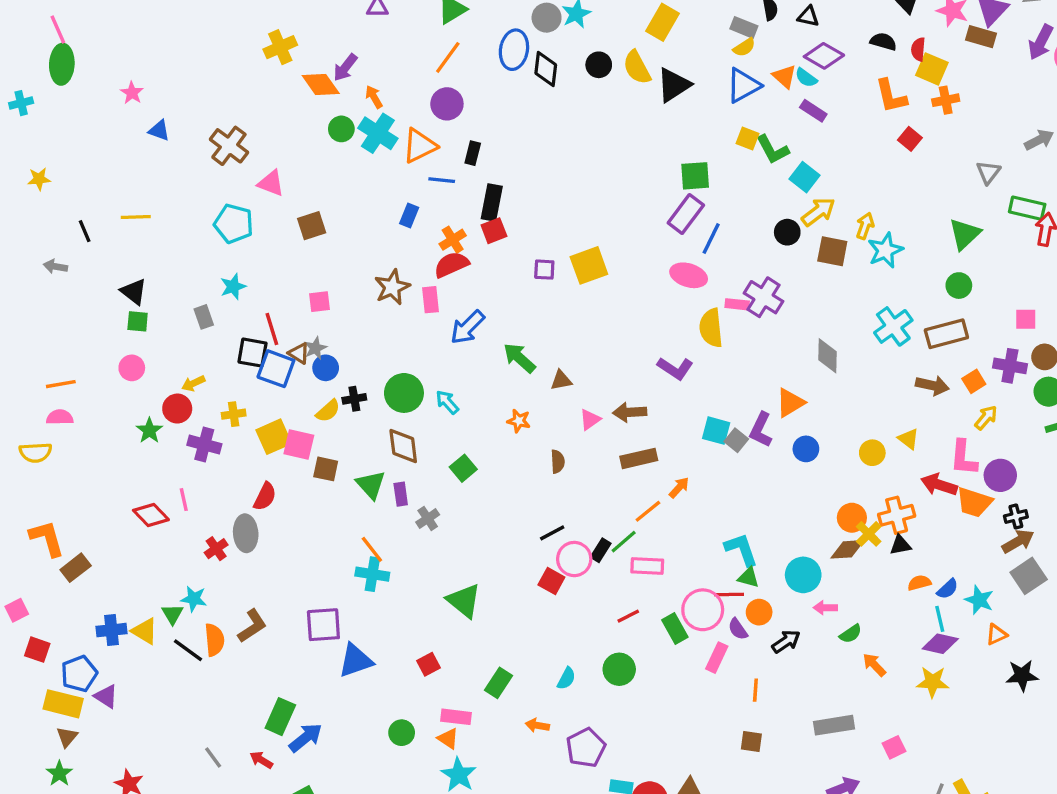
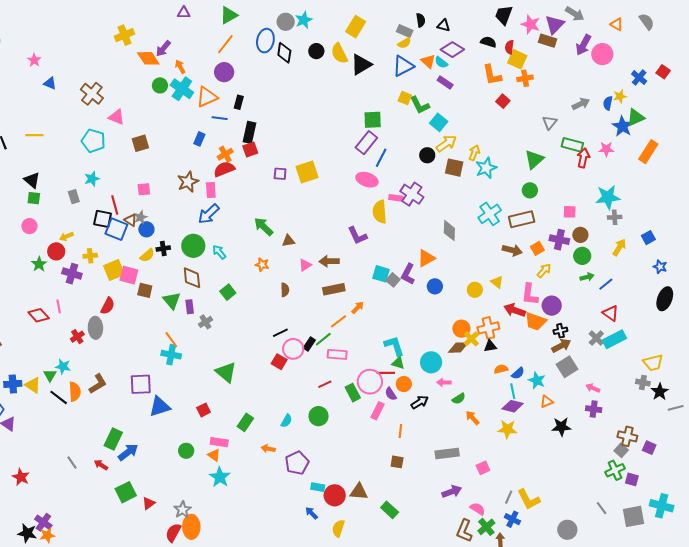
blue arrow: (467, 327) -> (209, 214), moved
purple L-shape: (675, 368) -> (357, 236), turned 30

